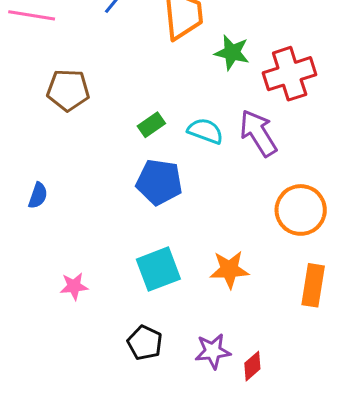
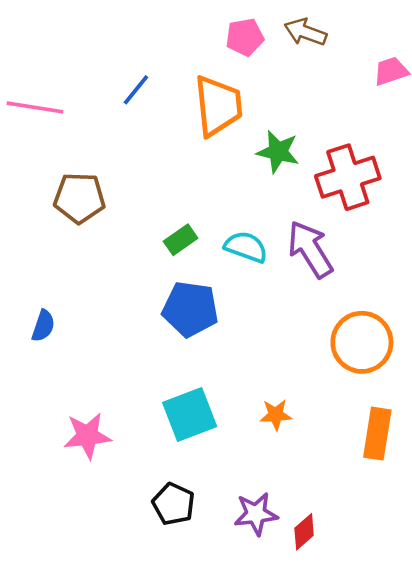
orange star: (229, 270) -> (276, 415), size x0.7
pink star: (74, 286) -> (87, 436), size x1.4

